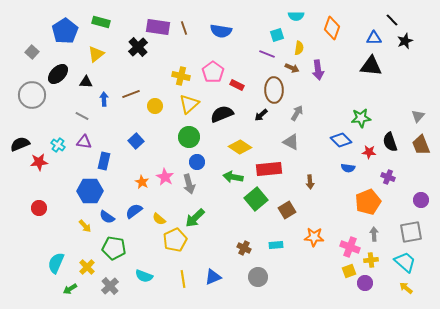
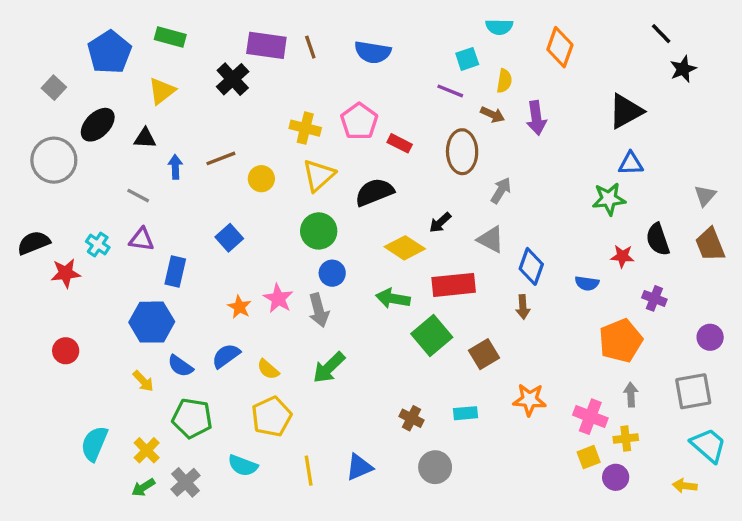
blue triangle: (374, 38) -> (631, 163), moved
black triangle: (371, 66) -> (626, 111), turned -35
black arrow: (261, 115) -> (440, 223), moved
blue diamond: (341, 140) -> (531, 266), moved, turned 65
yellow pentagon: (175, 240) -> (271, 417), moved
cyan trapezoid: (405, 262) -> (708, 445), moved
yellow arrow: (406, 288) -> (685, 486), turned -32
green arrow: (70, 289) -> (143, 487), moved

